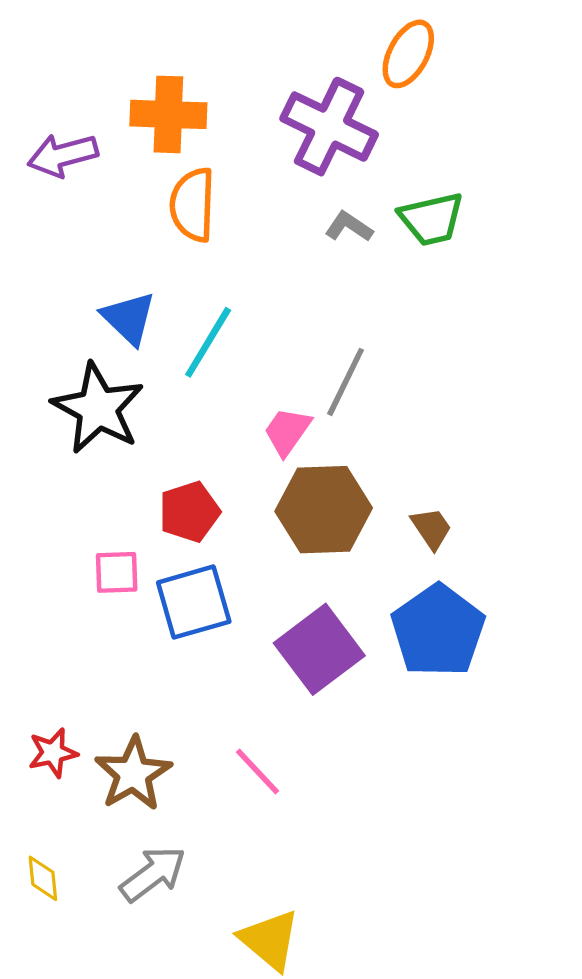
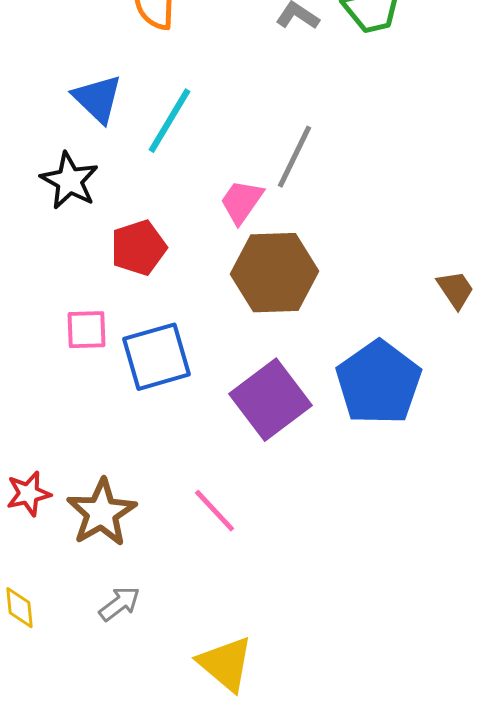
black star: (98, 408) -> (70, 181), size x0.7
red pentagon: (189, 512) -> (139, 248), moved
brown trapezoid: (431, 528) -> (456, 290), moved
gray arrow: (153, 874) -> (120, 604), size x0.7

